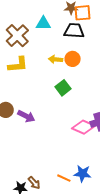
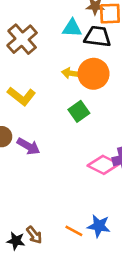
cyan triangle: (43, 23) -> (72, 28), moved
orange circle: (73, 59) -> (94, 74), size x1.5
yellow L-shape: (18, 65) -> (21, 96), moved, turned 40

